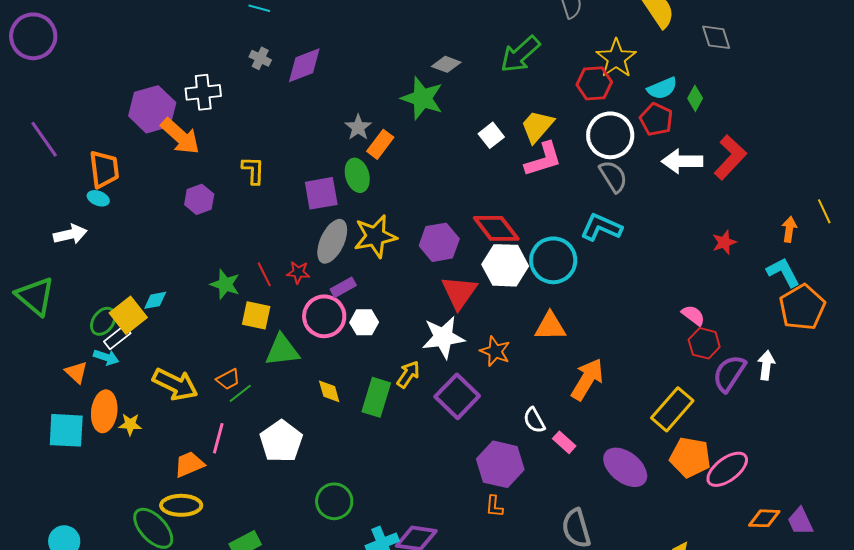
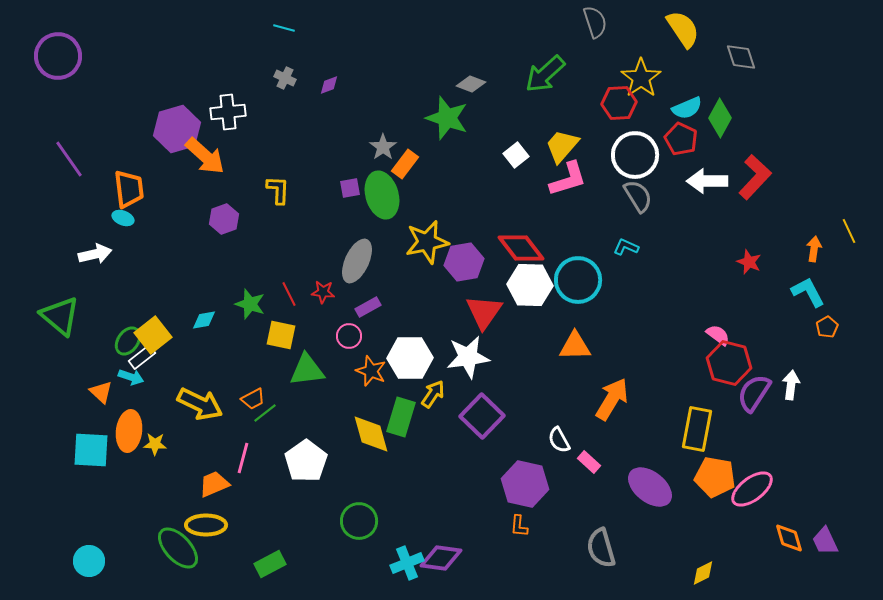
purple diamond: (304, 65) -> (329, 85), size x0.5
green diamond: (695, 98) -> (720, 118), size x1.5
green ellipse: (357, 175) -> (382, 195), size x1.4
purple square: (321, 193) -> (350, 188), moved, size x0.6
cyan L-shape: (601, 227) -> (626, 247), size x0.6
yellow star: (375, 236) -> (427, 242), moved
red star: (724, 242) -> (749, 262), turned -30
cyan diamond: (155, 300) -> (204, 320), moved
orange pentagon: (802, 307) -> (827, 327), size x0.5
pink circle: (324, 316) -> (349, 336), size x0.6
white hexagon: (364, 322) -> (410, 358), moved, size x1.6
red hexagon: (704, 343) -> (729, 363), size x1.4
orange star: (495, 351) -> (371, 371), moved
yellow diamond: (329, 391) -> (371, 434), moved, size x1.6
yellow rectangle: (672, 409) -> (697, 429), turned -30
orange diamond: (764, 518) -> (789, 538), turned 72

